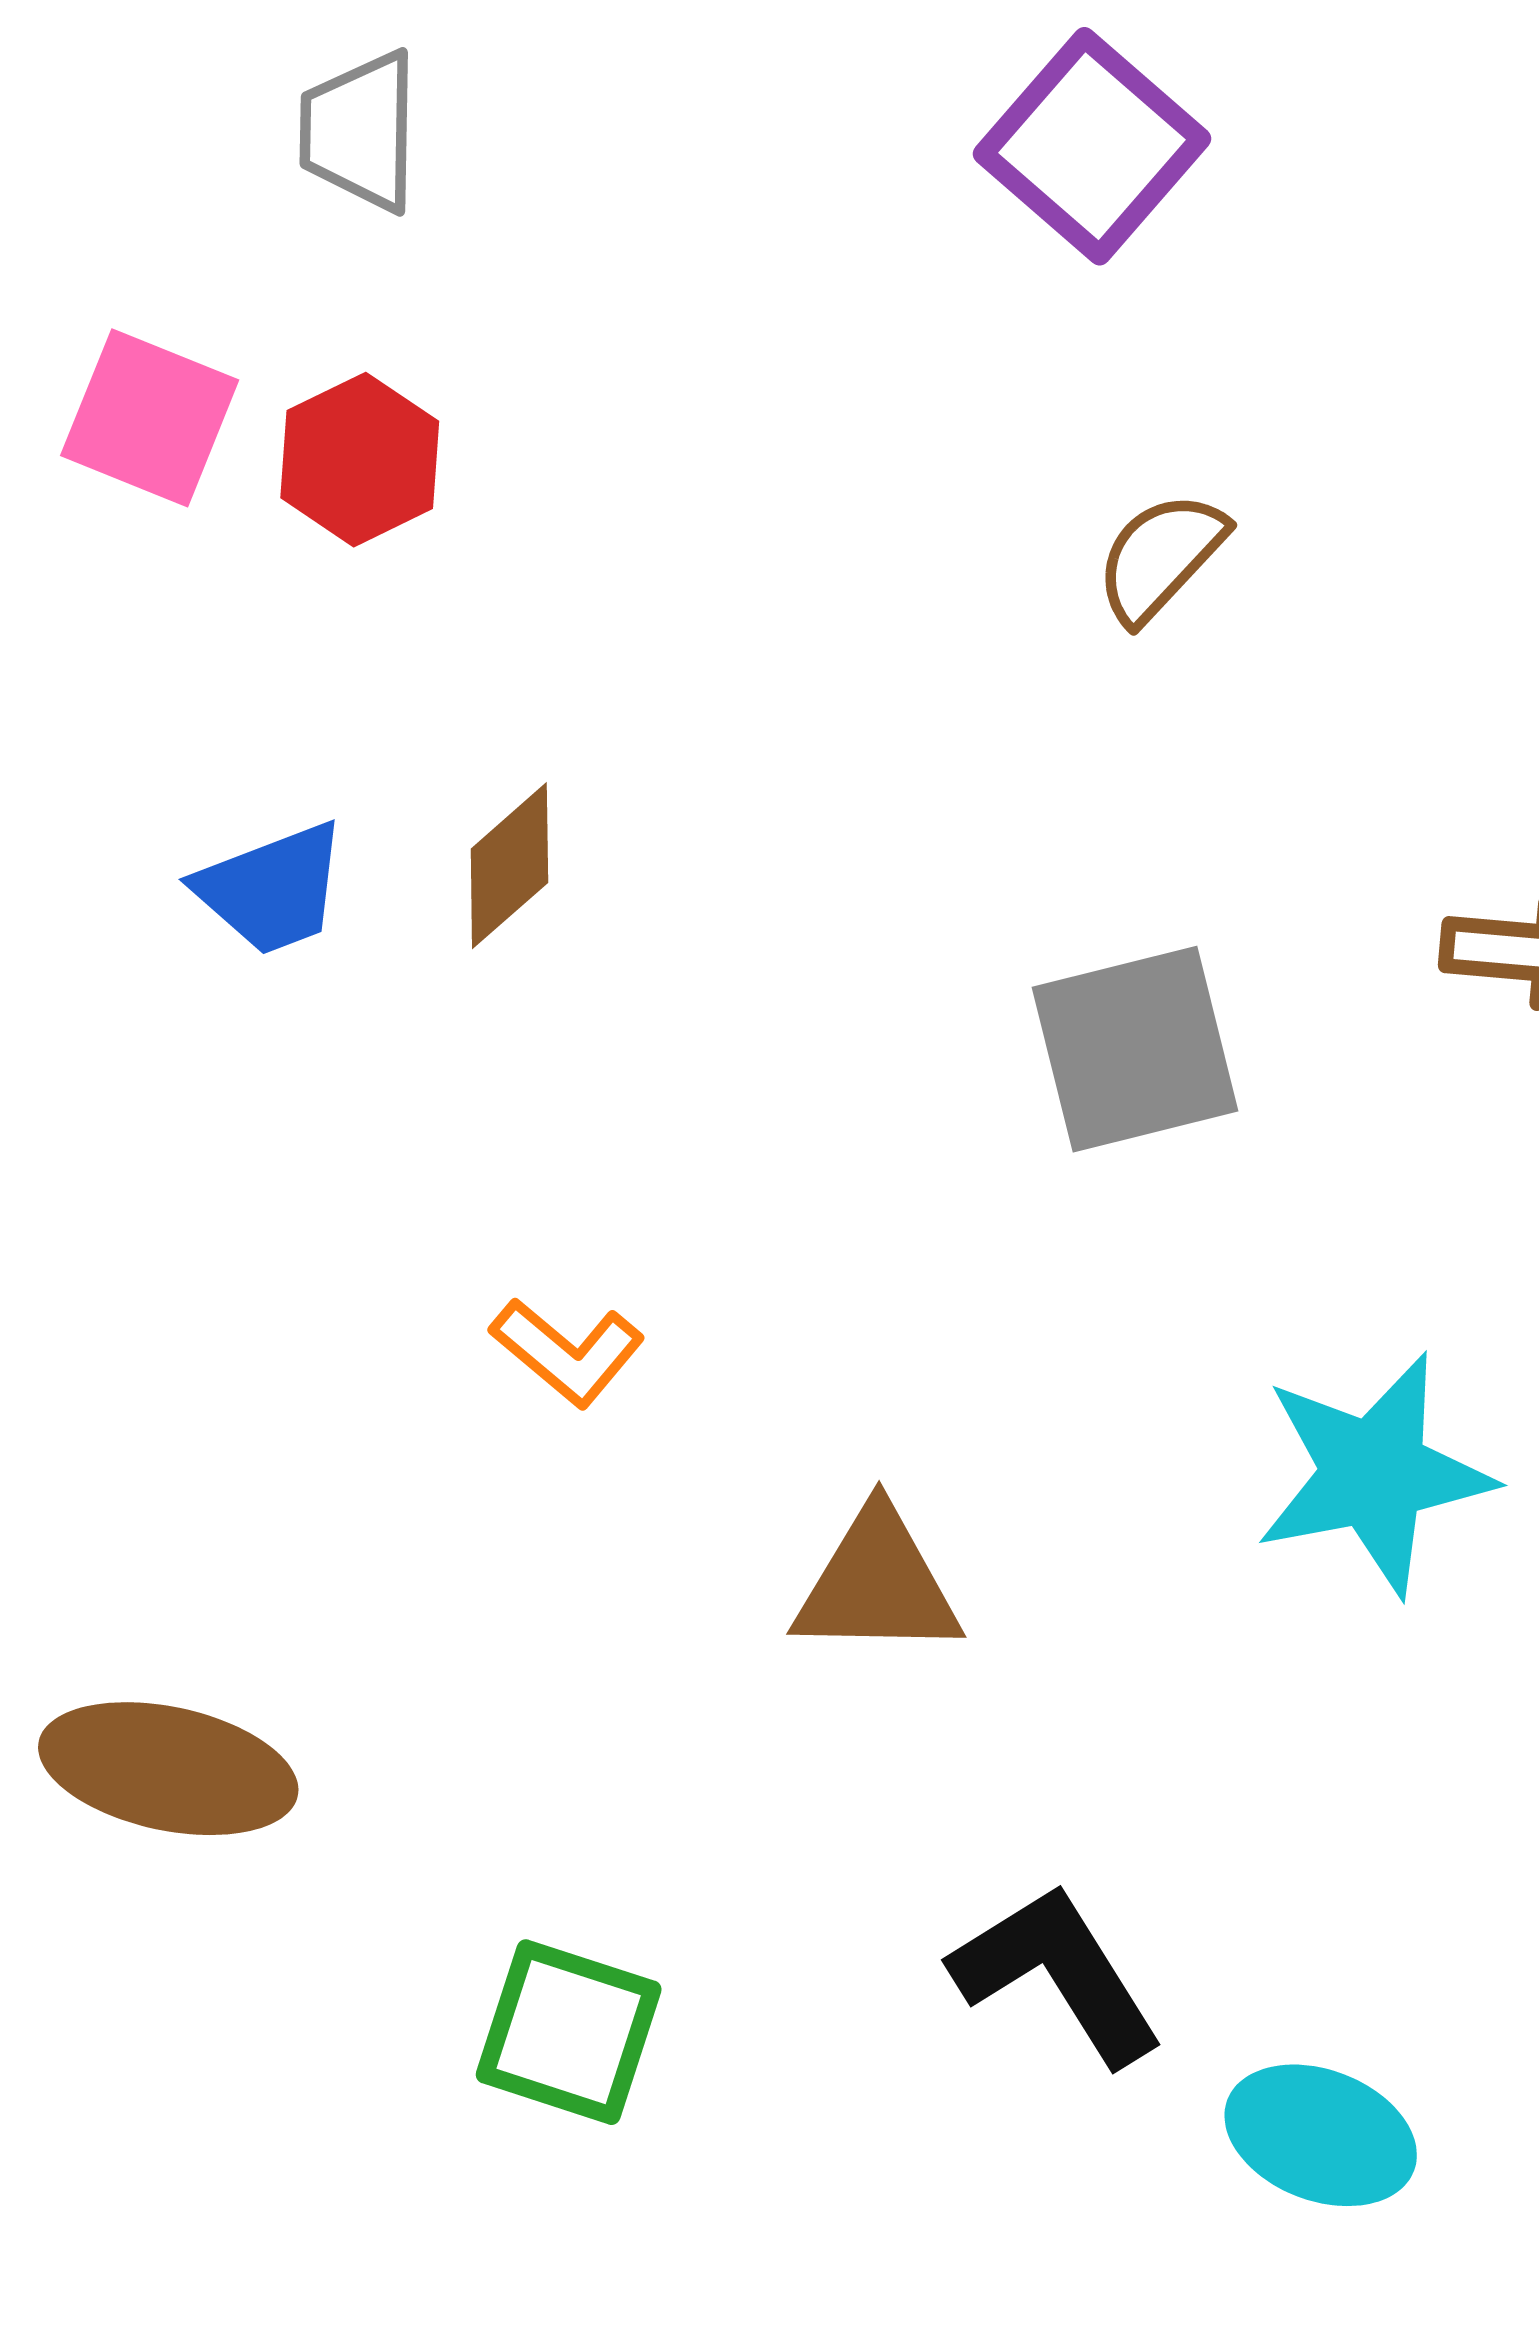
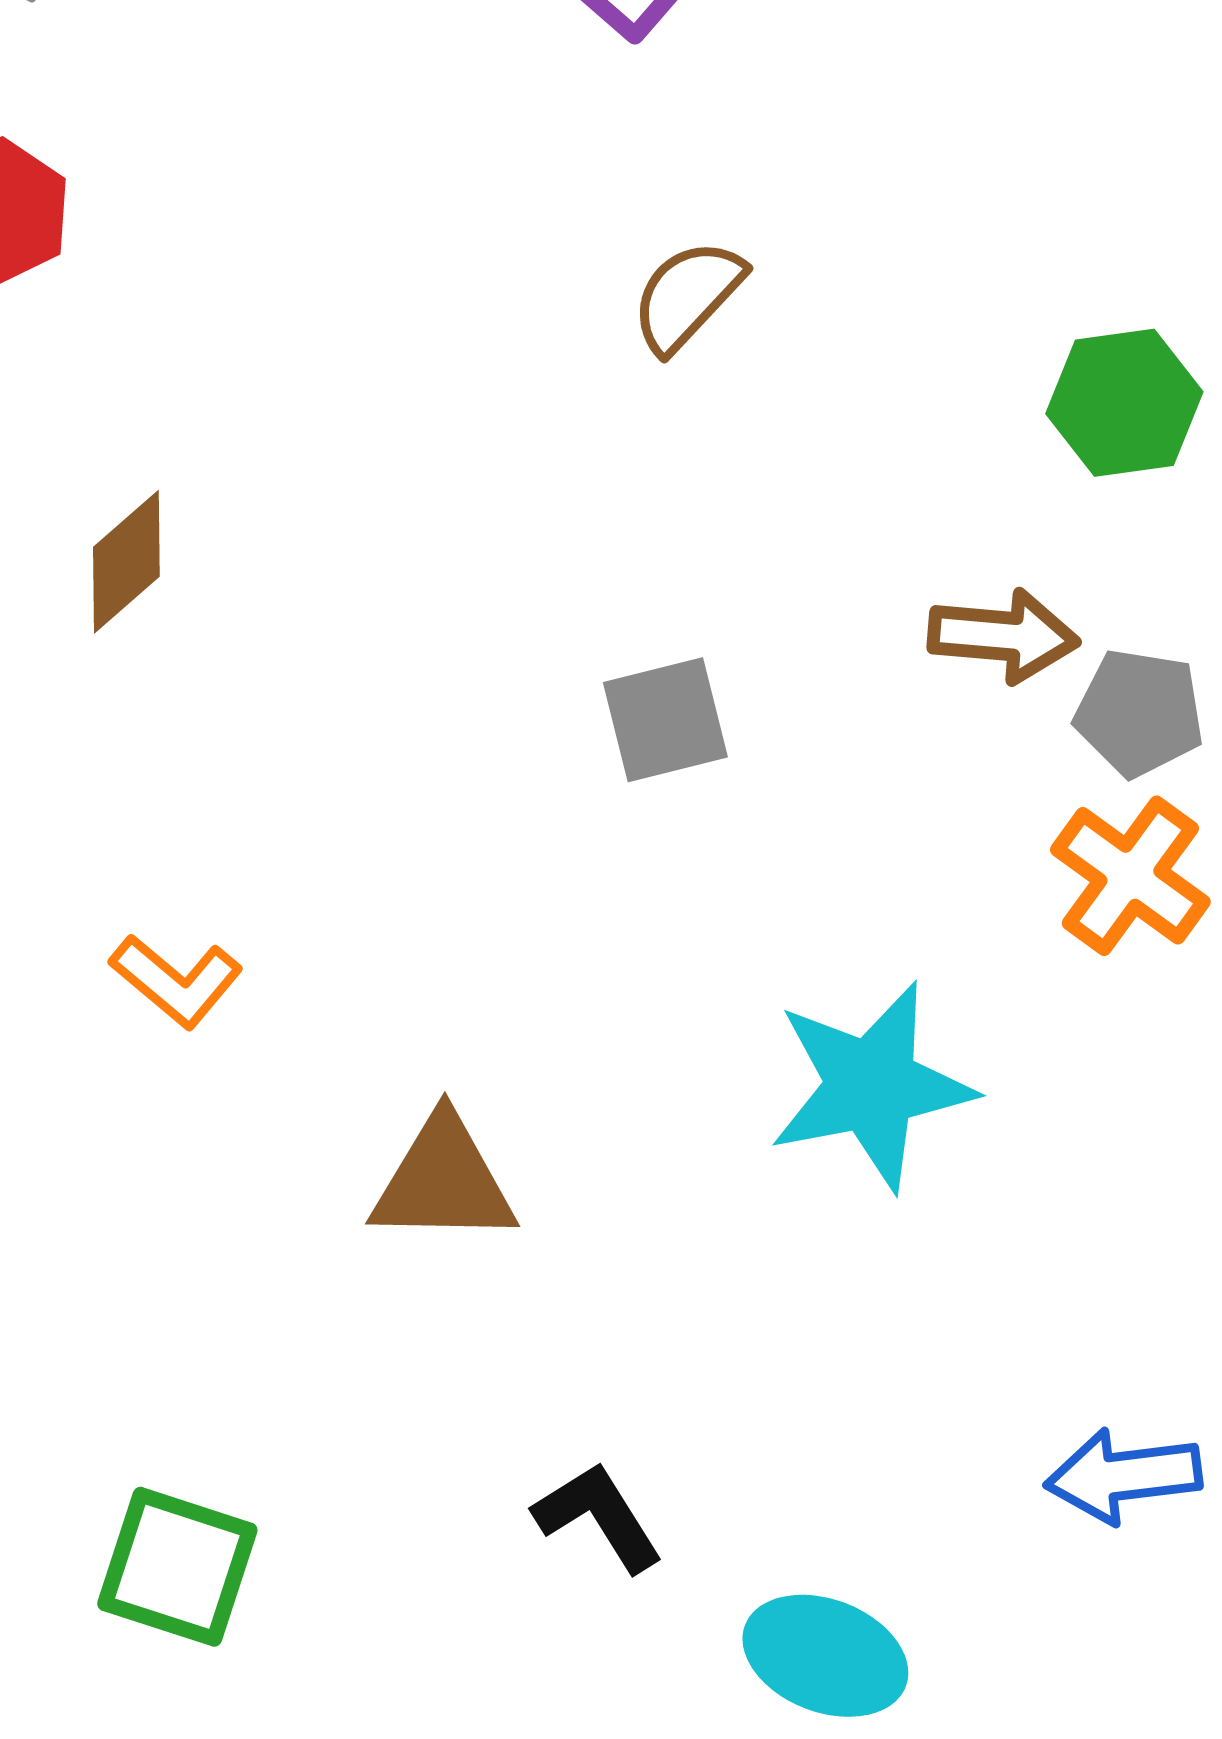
gray square: (1135, 1049) -> (665, 720), size x0.7
black L-shape: (1057, 1974) -> (598, 1517), size x0.7

